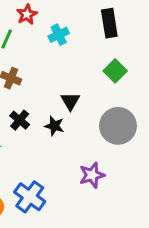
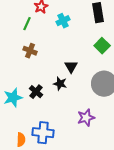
black cross: (20, 120) -> (36, 92), moved
blue cross: (30, 197) -> (43, 133), turned -30

